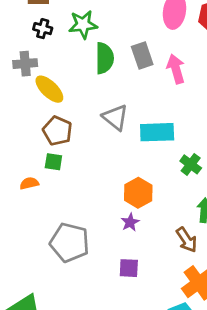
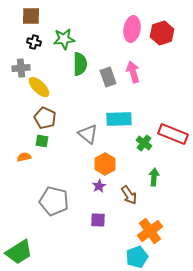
gray rectangle: (142, 55) -> (108, 77), moved
gray triangle: (115, 117) -> (88, 134), moved
brown arrow: (187, 240) -> (129, 195), moved

